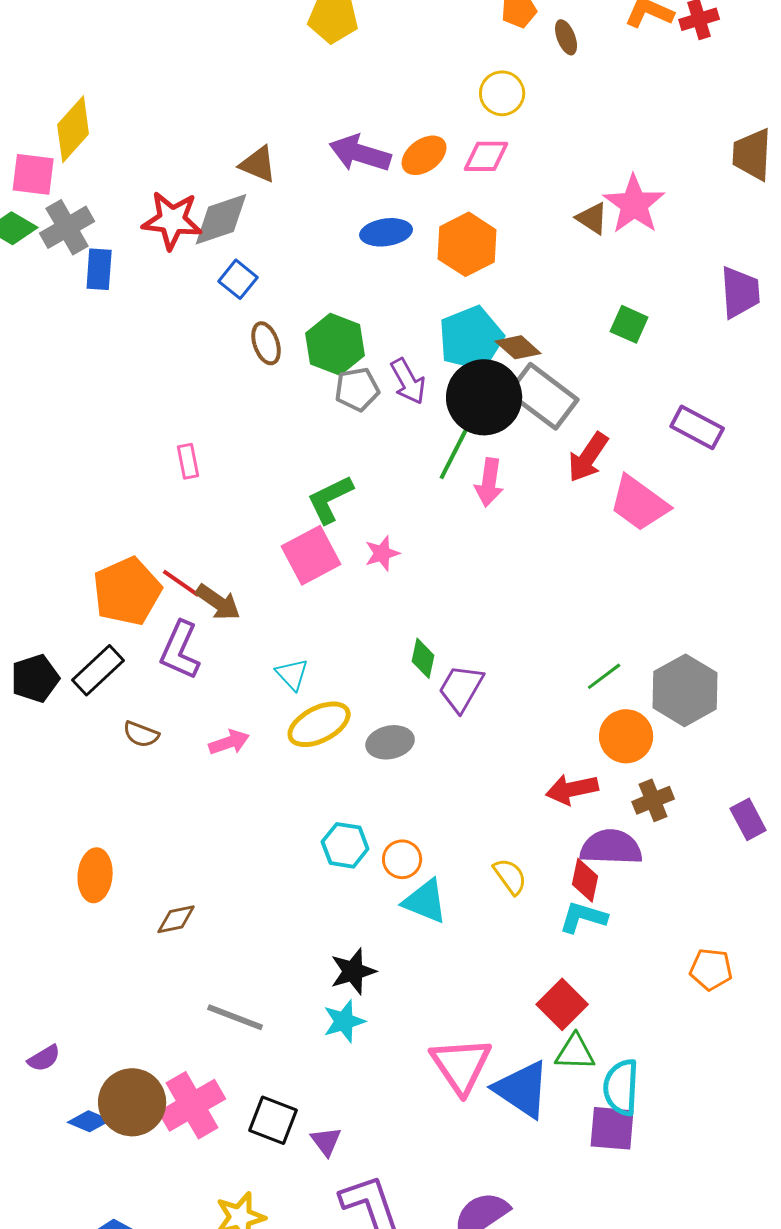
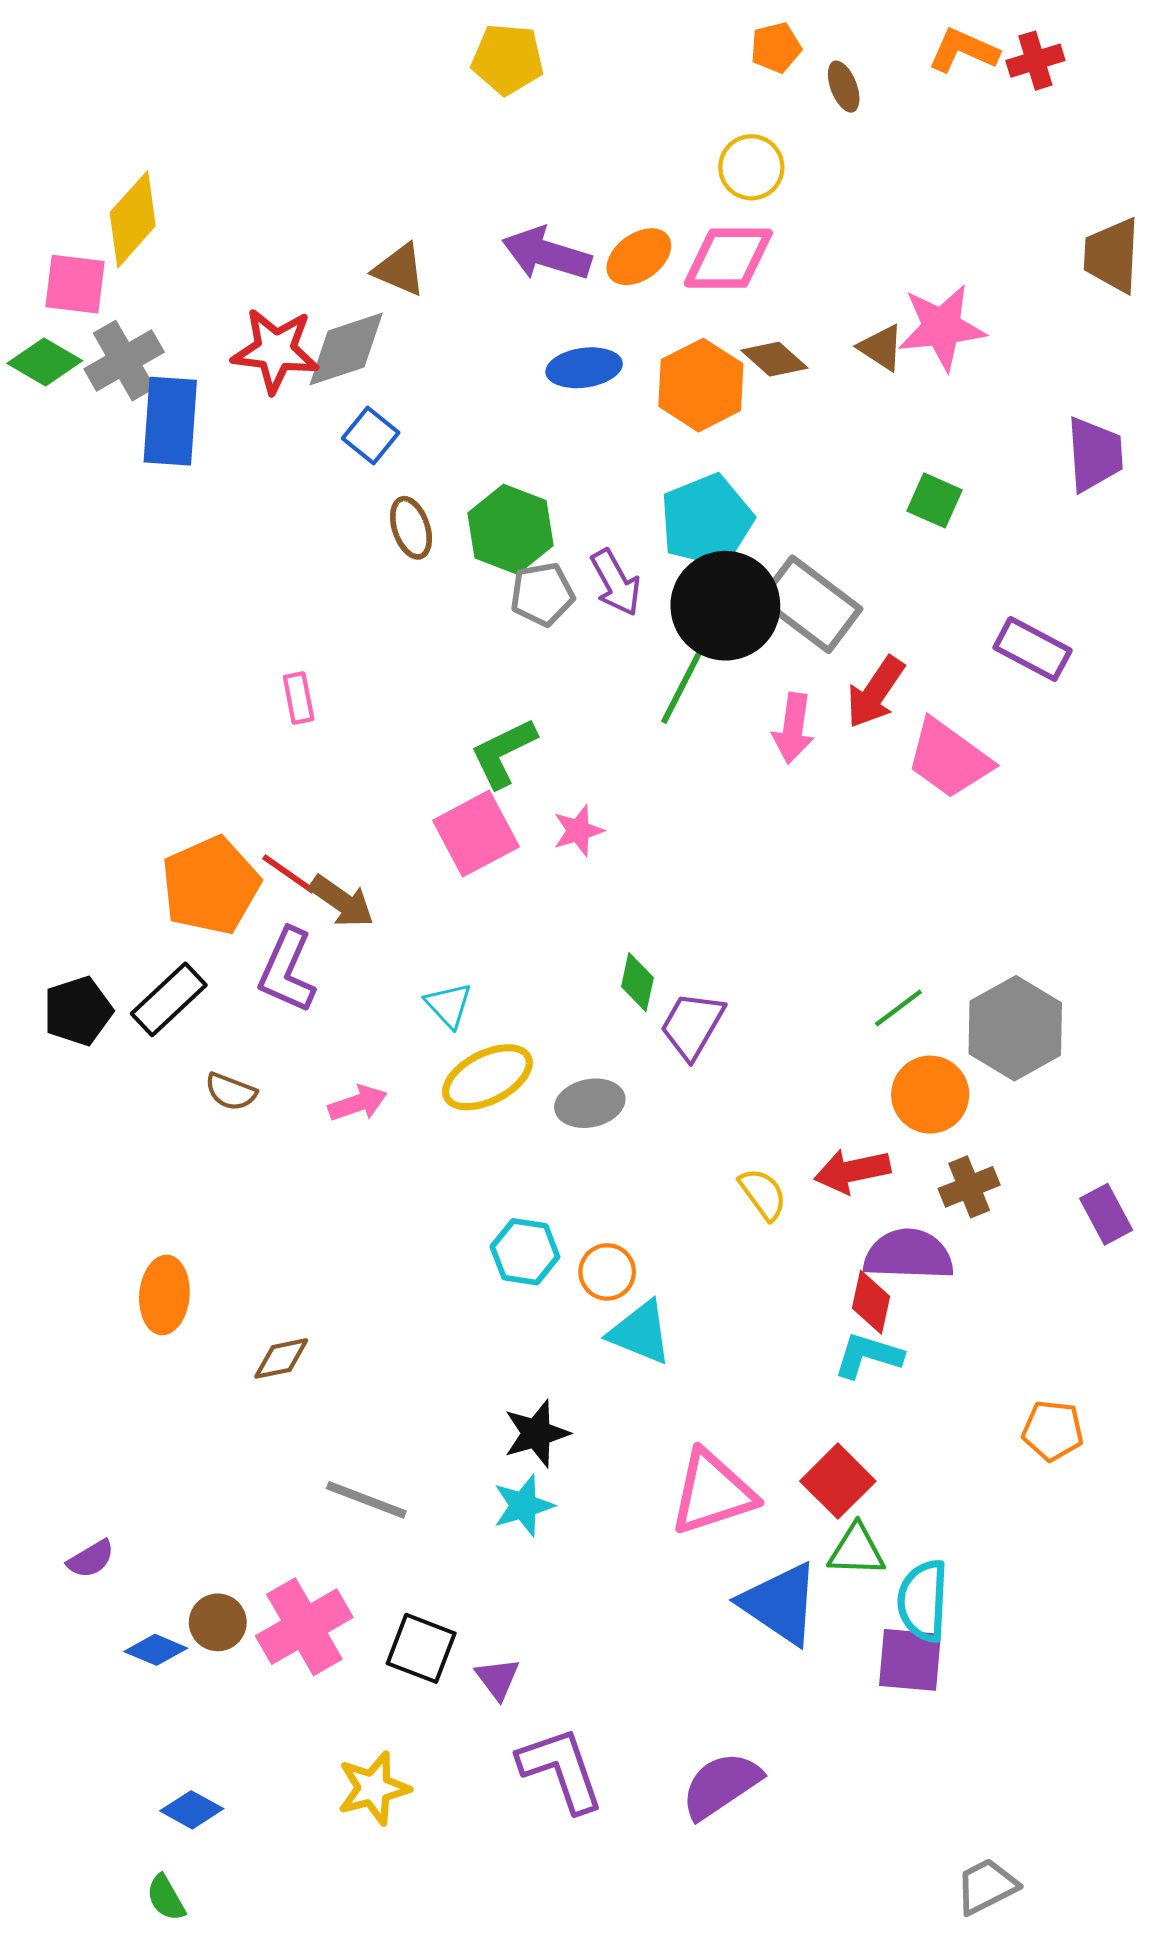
pink diamond: (486, 156) -> (728, 258), size x1.4
pink star: (634, 204) -> (942, 327), turned 30
blue rectangle: (99, 269) -> (170, 421), size x1.5
brown diamond: (518, 347) -> (774, 359), moved
pink arrow: (489, 482) -> (793, 728), moved
yellow semicircle: (510, 876) -> (763, 1194), moved
pink triangle: (461, 1065) -> (712, 1493), moved, turned 46
brown circle: (132, 1102) -> (218, 1622), size x0.6

